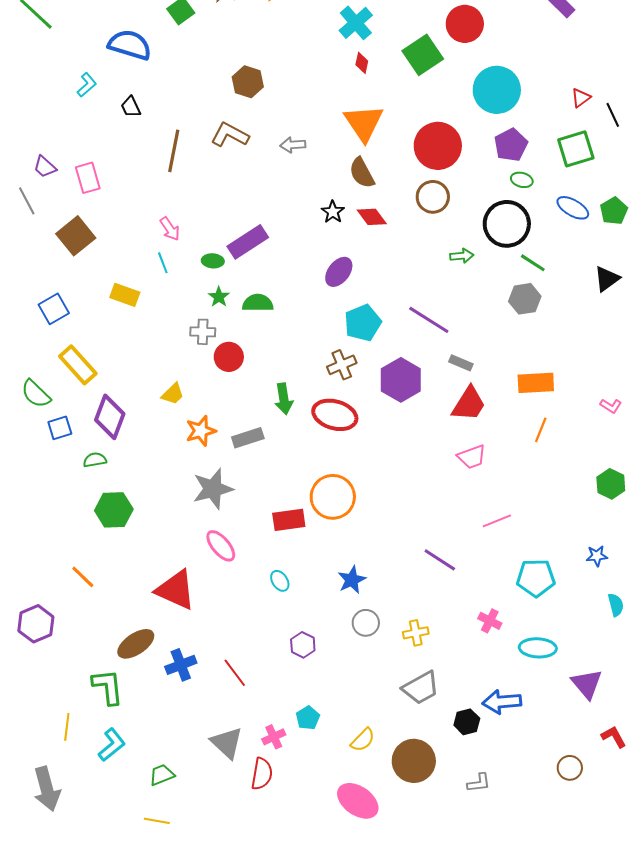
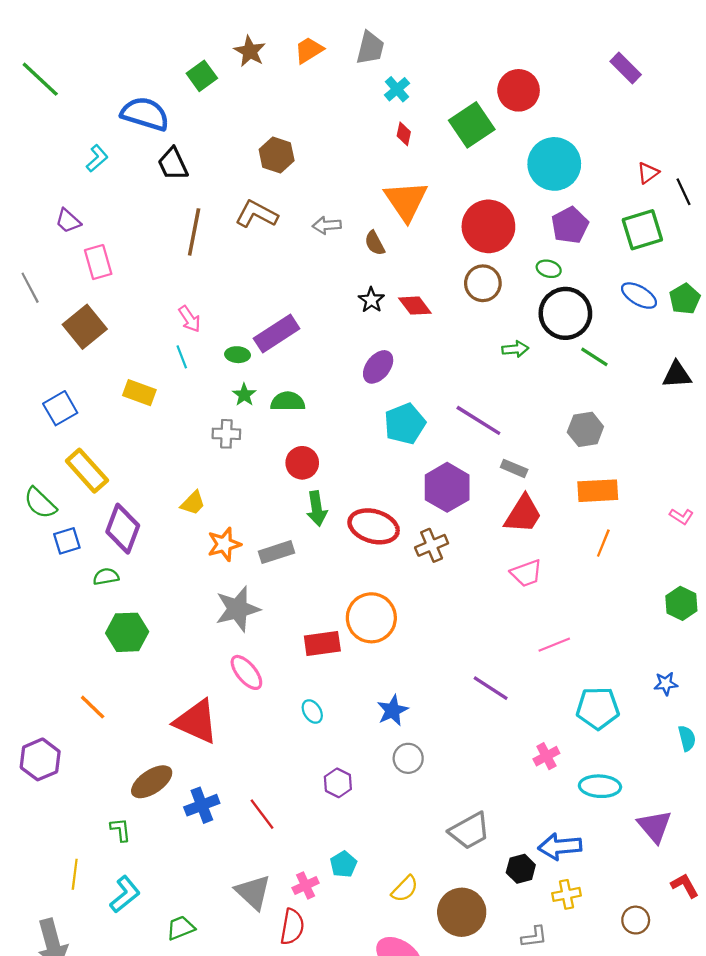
cyan cross: (356, 23) -> (397, 89), size x0.7
black trapezoid: (131, 107) -> (173, 164), moved, size x1.4
purple trapezoid: (45, 167) -> (68, 221), moved
brown semicircle: (362, 173) -> (375, 243), moved, size x0.7
green ellipse: (522, 180) -> (549, 269), moved
black triangle: (607, 279) -> (677, 375), turned 32
gray hexagon: (525, 299) -> (585, 429), moved
red circle: (229, 357) -> (302, 463), moved
brown cross: (342, 365) -> (432, 545), moved
pink cross: (490, 621) -> (546, 756), turned 35
yellow cross: (416, 633) -> (567, 894), moved
green L-shape: (108, 687) -> (120, 830), size x0.6

